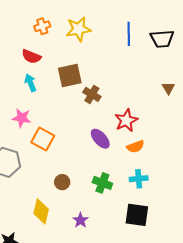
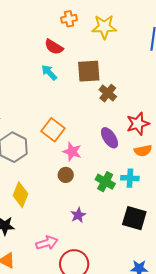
cyan arrow: (30, 83) -> (49, 73), turned -30
pink star: (22, 118) -> (72, 152), moved
cyan cross: (139, 179) -> (130, 178), moved
yellow diamond: (41, 211) -> (20, 195), moved

